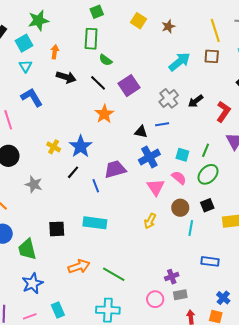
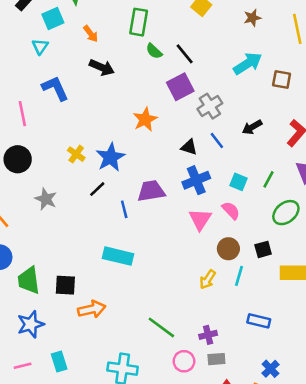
brown star: (168, 26) -> (252, 18), moved
orange arrow: (55, 52) -> (91, 34), turned 128
brown square: (212, 56) -> (282, 79), moved
cyan triangle: (25, 66) -> (40, 46), moved
black line: (98, 83) -> (185, 54), moved
gray cross: (169, 98) -> (210, 106), moved
black arrow: (196, 101) -> (252, 127), moved
blue line: (162, 124) -> (217, 140), turned 56
green ellipse: (208, 174) -> (286, 213), moved
yellow arrow: (150, 221) -> (208, 279), moved
black square: (57, 229) -> (65, 285), moved
green line: (114, 274) -> (161, 327), moved

